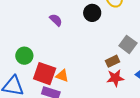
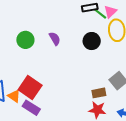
green circle: (24, 56) -> (25, 40), moved
orange triangle: (62, 76) -> (14, 96), moved

